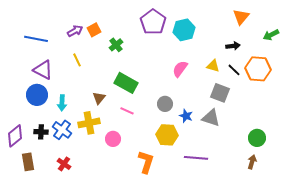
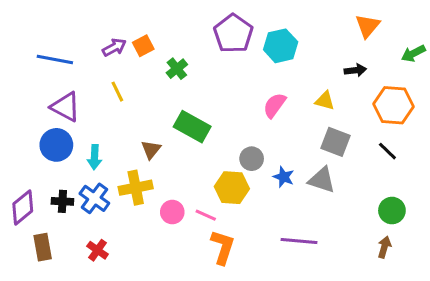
black line: (234, 70) -> (387, 151), moved
pink line: (127, 111) -> (206, 215), moved
yellow hexagon: (167, 135) -> (232, 188), moved

